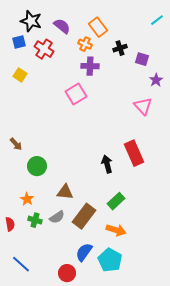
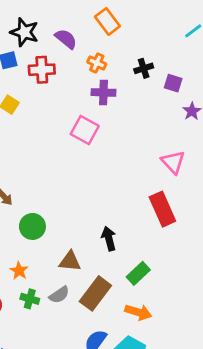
orange rectangle: (98, 27) -> (107, 21), moved
red cross: (44, 49) -> (42, 70), turned -36
pink square: (76, 94) -> (85, 130), turned -30
pink triangle: (143, 106) -> (173, 162), moved
black arrow: (107, 164) -> (109, 239), moved

